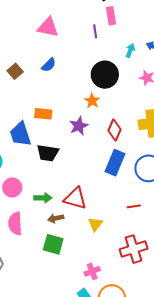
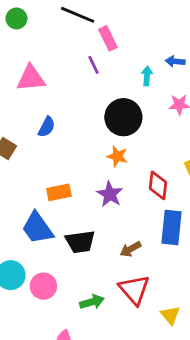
pink circle: (12, 187) -> (43, 286), moved
red triangle: (75, 198) -> (134, 290), turned 50
brown arrow: (56, 218) -> (130, 249), moved

